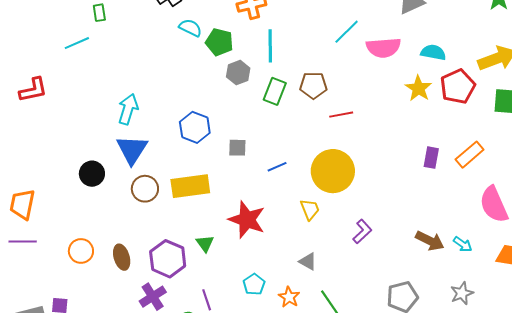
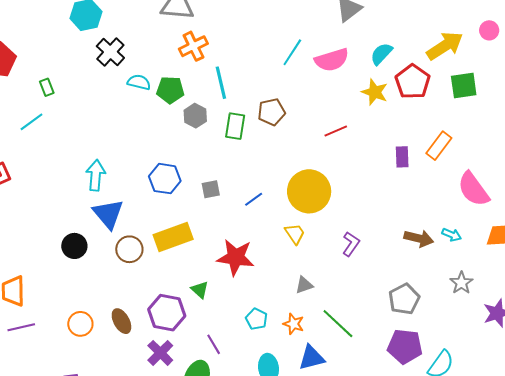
cyan semicircle: (433, 52) -> (381, 54), turned -45
red line: (341, 115) -> (336, 131), moved
gray triangle: (308, 261) -> (304, 285), turned -36

